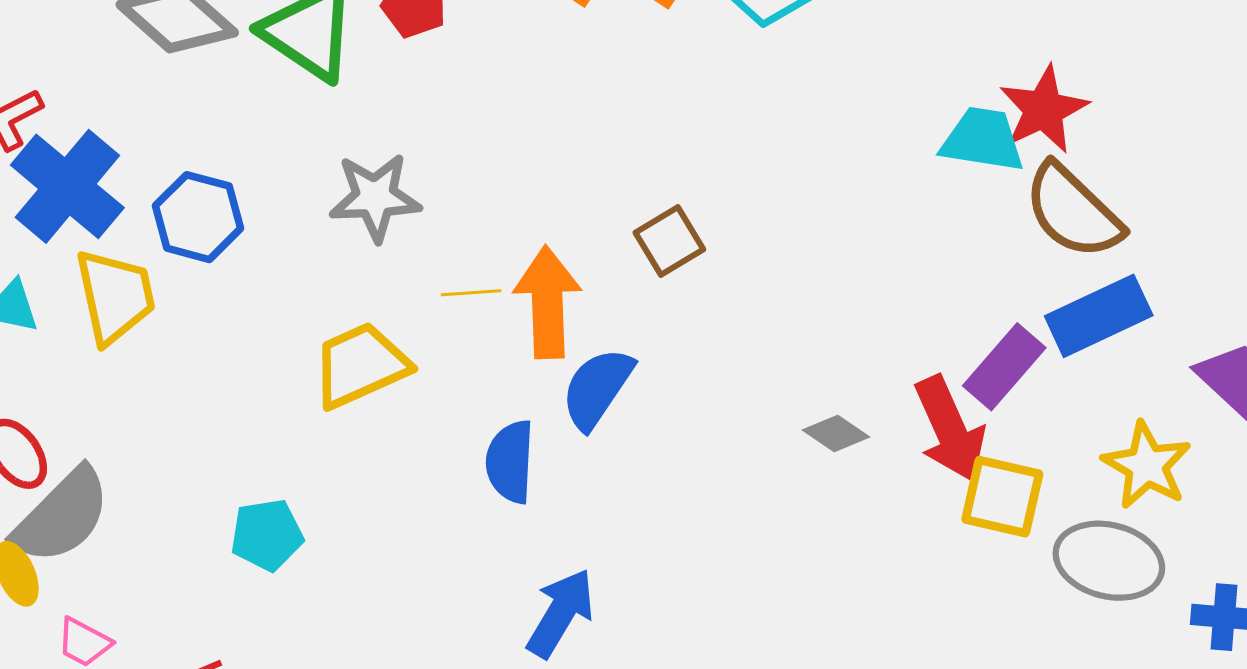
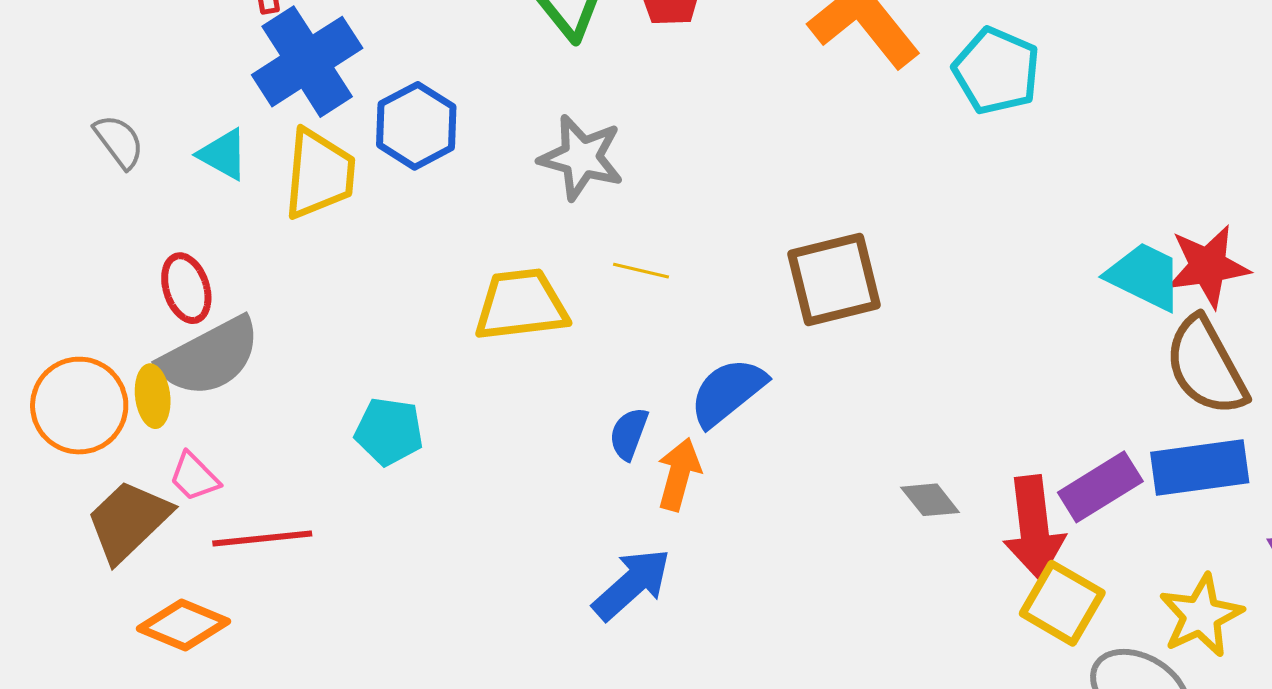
brown square: (669, 241) -> (834, 280), size x1.5
orange arrow: (547, 302) -> (679, 474), moved, size x0.7
blue semicircle: (510, 462) -> (629, 434), size x0.7

